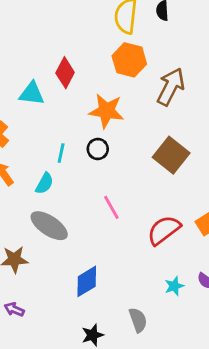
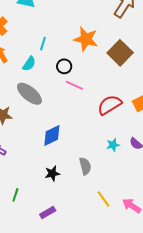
orange star: (106, 111) -> (86, 39), moved
black circle: (98, 149) -> (64, 66), moved
pink line: (111, 207) -> (74, 85), turned -42

